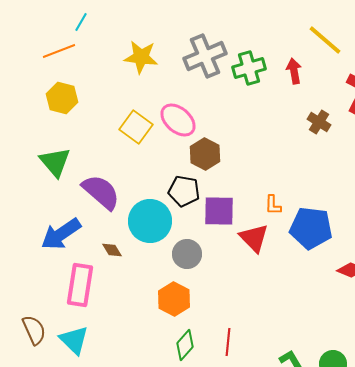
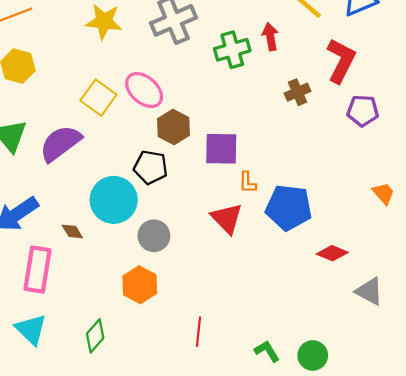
green cross: (249, 68) -> (232, 50), moved
brown cross: (319, 122) -> (297, 92), turned 35
purple semicircle: (101, 192) -> (60, 143), moved, turned -78
purple square: (219, 211) -> (221, 149), moved
green diamond: (185, 345) -> (95, 336), moved

